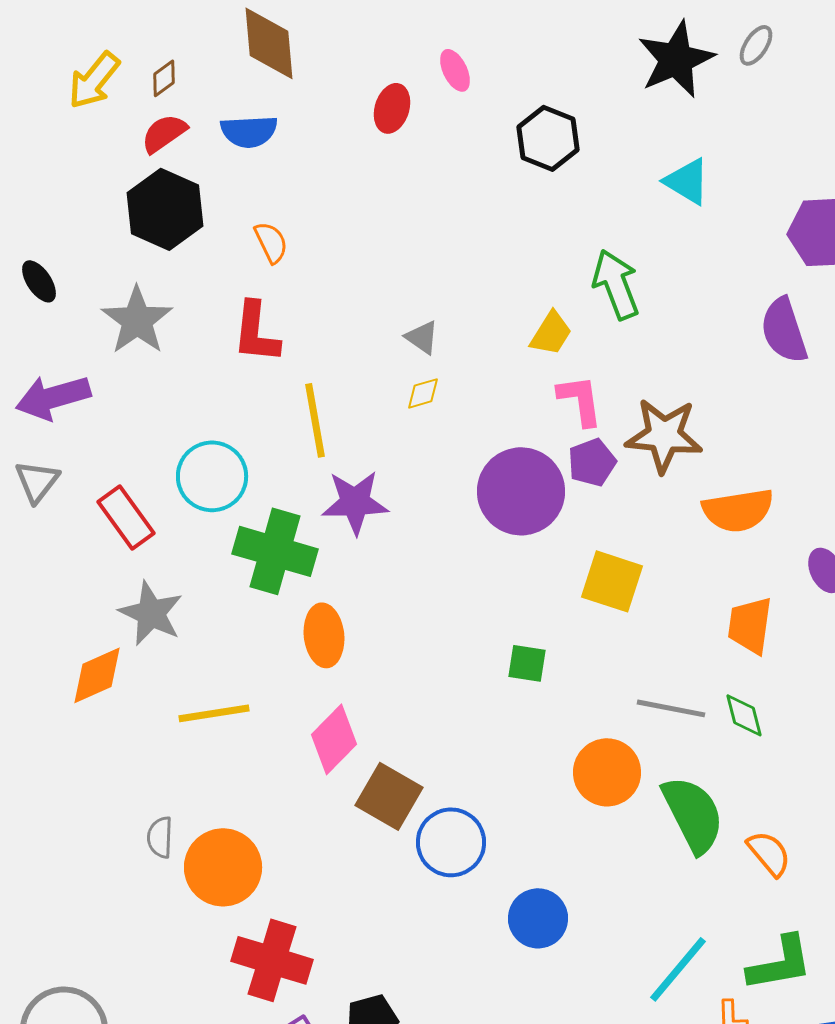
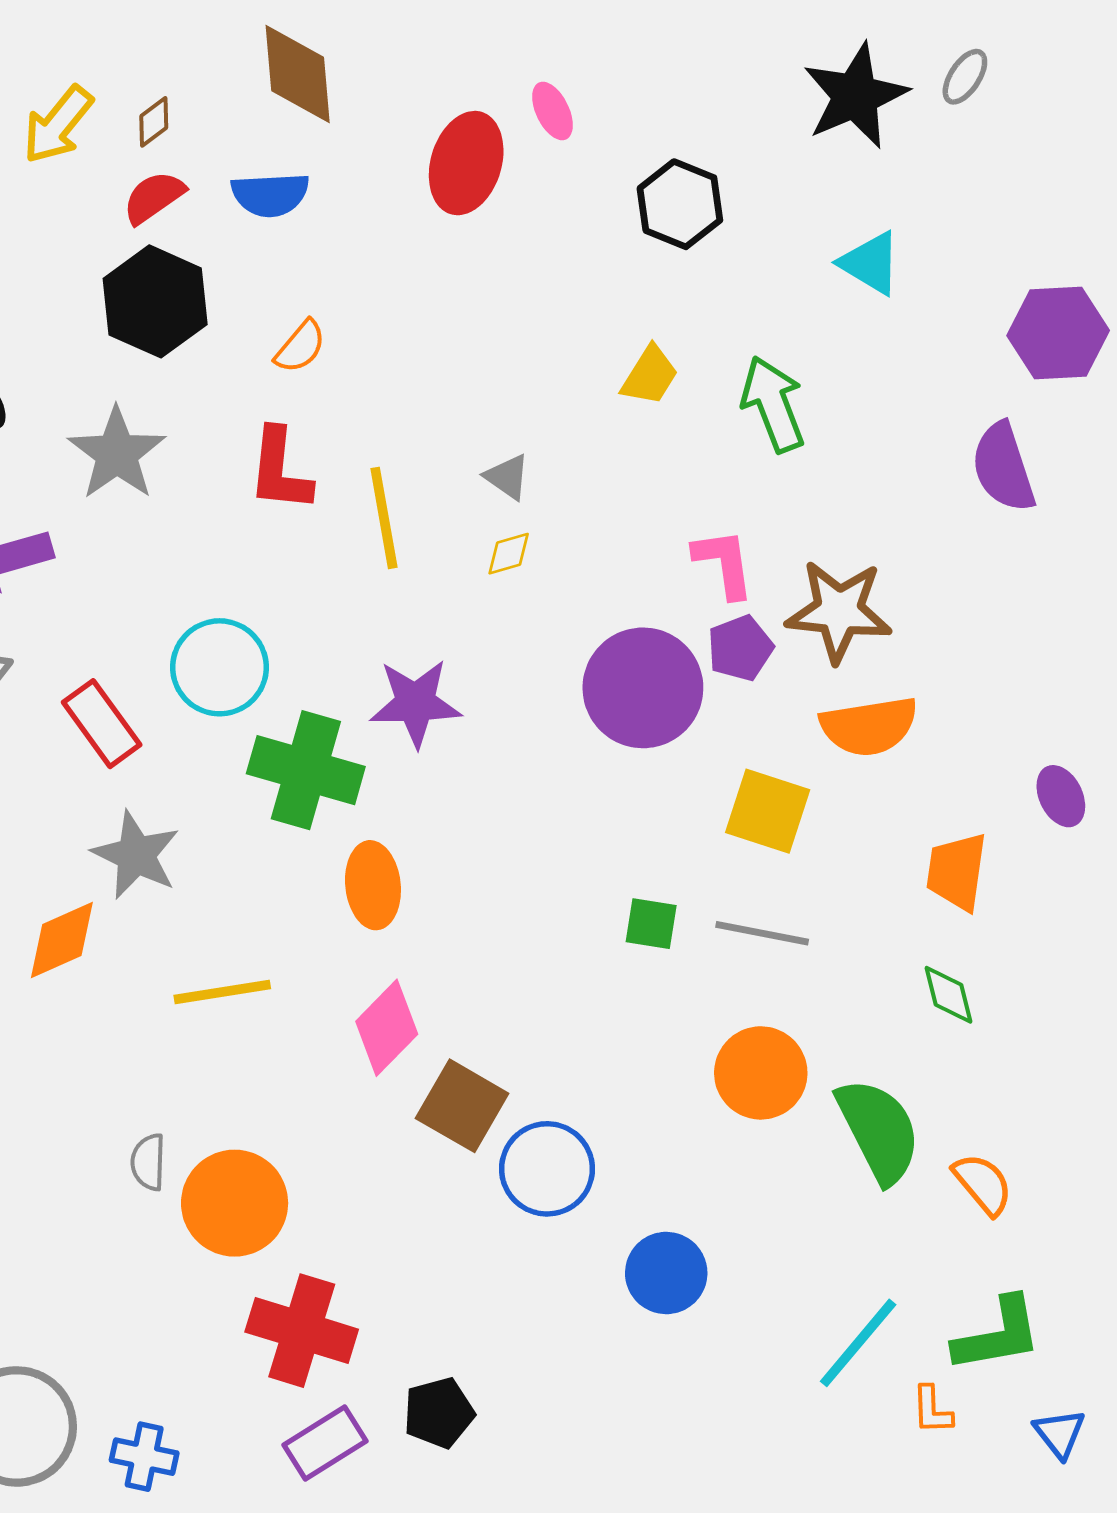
red ellipse: (392, 108) -> (466, 163), size x1.5
orange semicircle: (271, 242) -> (300, 347), turned 66
yellow trapezoid: (551, 333) -> (650, 375), moved
yellow line: (315, 420) -> (384, 518), moved
orange semicircle: (738, 510) -> (869, 726), moved
gray line: (671, 708) -> (762, 933), moved

